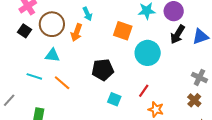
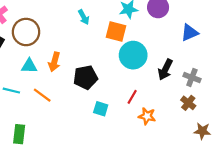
cyan arrow: (87, 14) -> (84, 17), moved
orange square: (123, 31) -> (116, 31), moved
orange arrow: (77, 32) -> (54, 62), moved
black arrow: (178, 34) -> (165, 70), moved

